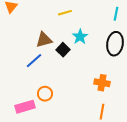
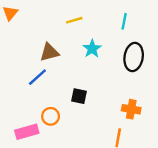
cyan line: (116, 14) -> (124, 21), moved
black square: (63, 50) -> (79, 96), moved, turned -32
orange cross: (102, 83) -> (131, 109), moved

